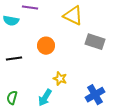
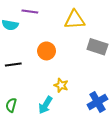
yellow triangle: (73, 16) -> (75, 20), turned -30

